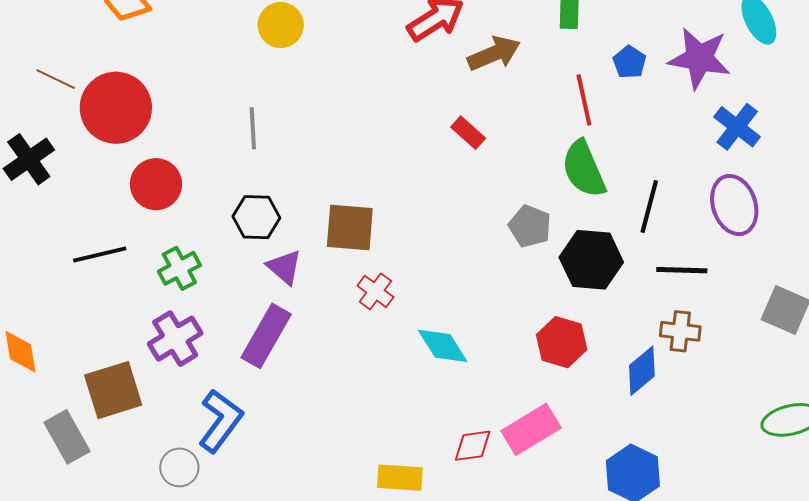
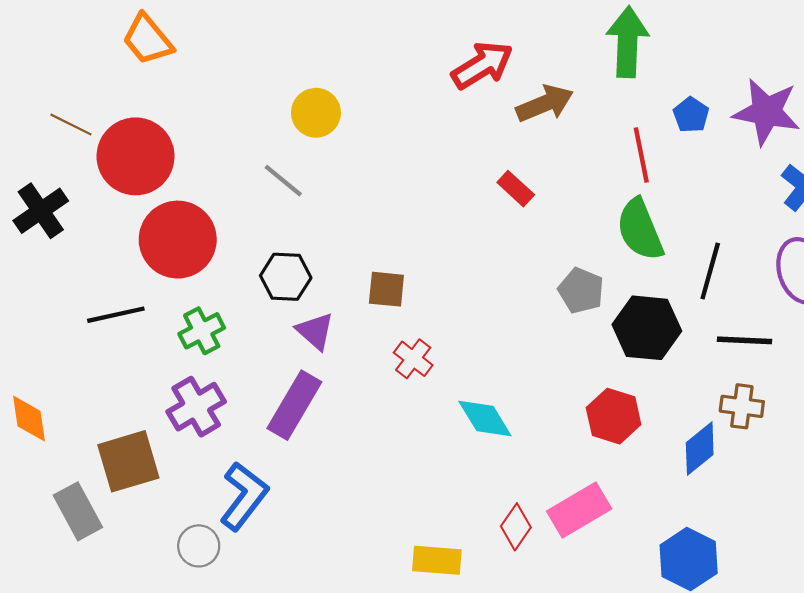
yellow circle: (281, 25) -> (316, 113), moved
gray line: (253, 128) -> (283, 181), turned -48
red circle: (156, 184) -> (178, 240), size x1.4
brown square: (350, 227) -> (386, 289), size x0.7
red diamond: (473, 446) -> (516, 527), turned -48

